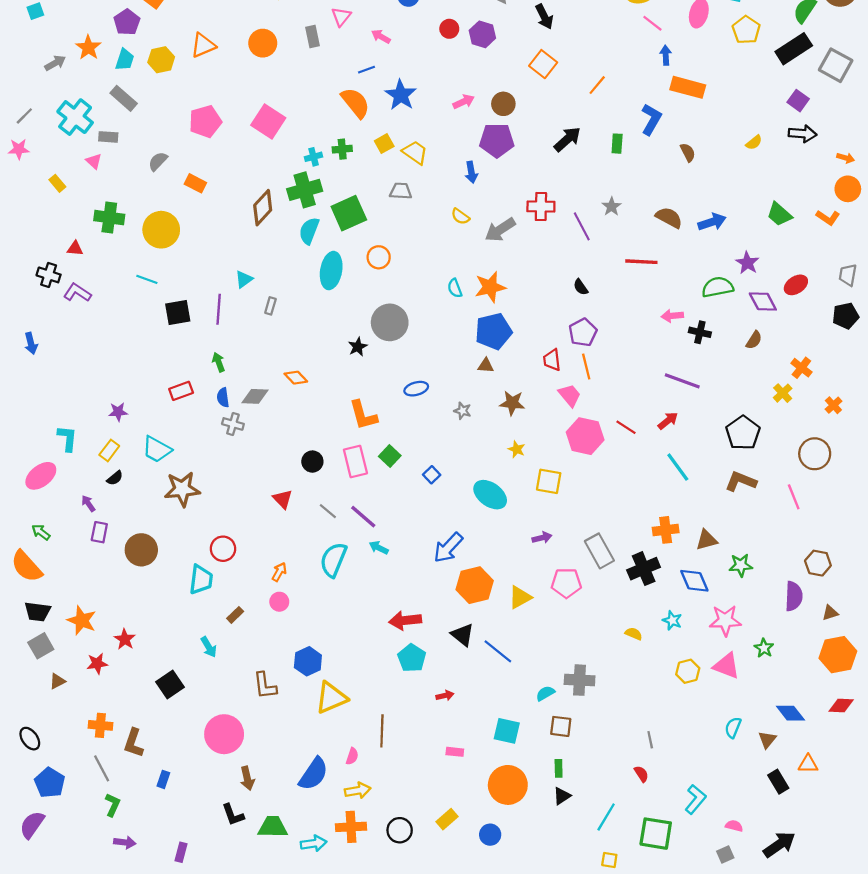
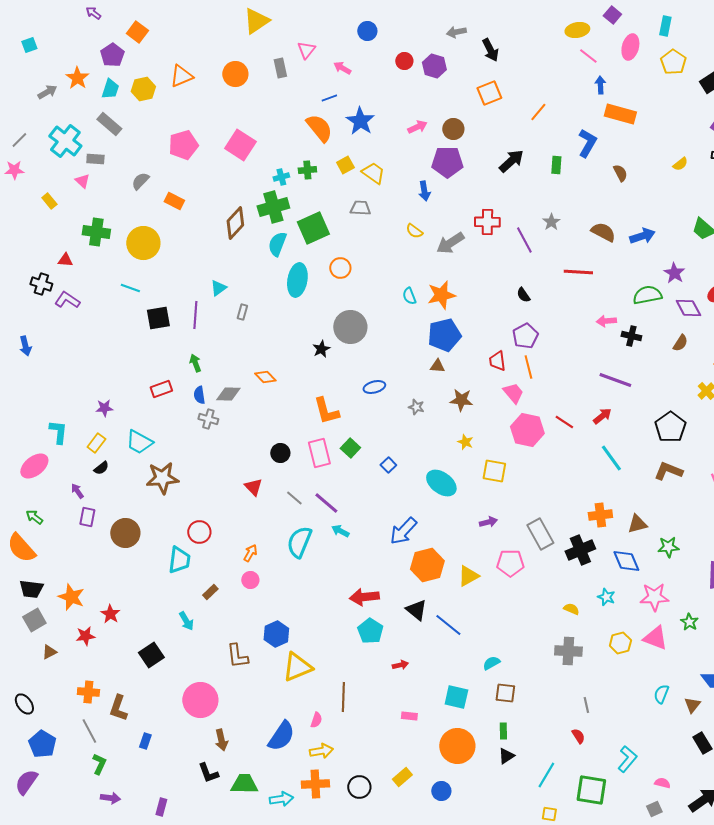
orange square: (543, 64) -> (489, 93), turned 30
gray cross: (580, 680) -> (568, 651), moved

